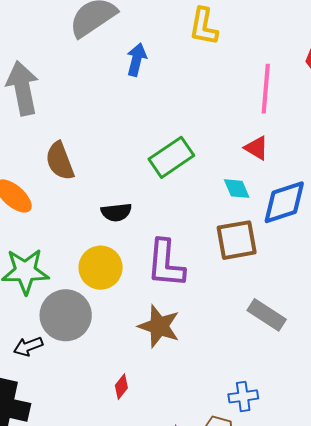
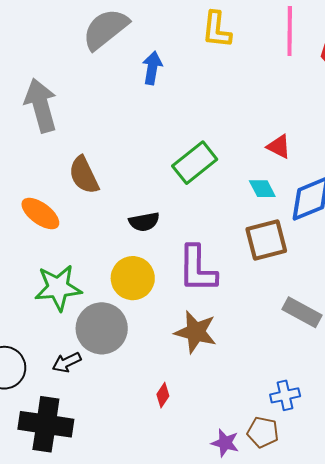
pink line: (266, 89) -> (290, 31), moved

